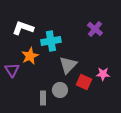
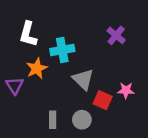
white L-shape: (23, 28) -> (28, 34), turned -95
gray triangle: (68, 65) -> (83, 79), turned -30
gray circle: (60, 90) -> (82, 120), moved

